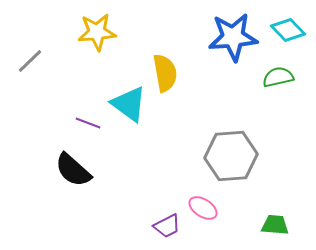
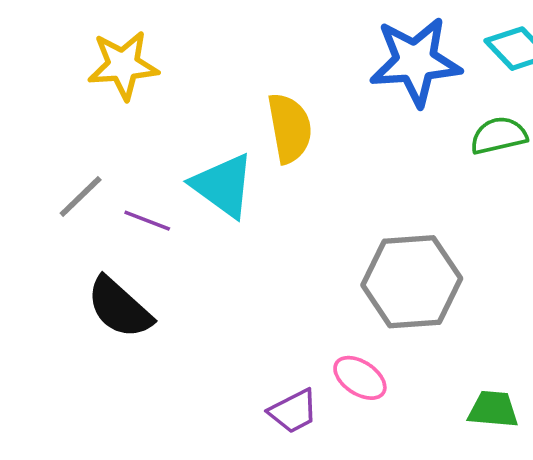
yellow star: (97, 32) -> (123, 65), moved
gray line: (30, 61) -> (81, 197), moved

